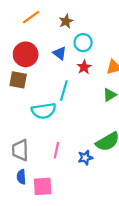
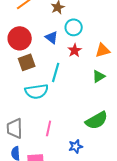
brown square: (18, 80) -> (27, 62), moved, turned -30
blue star: (85, 158) -> (76, 146), moved

